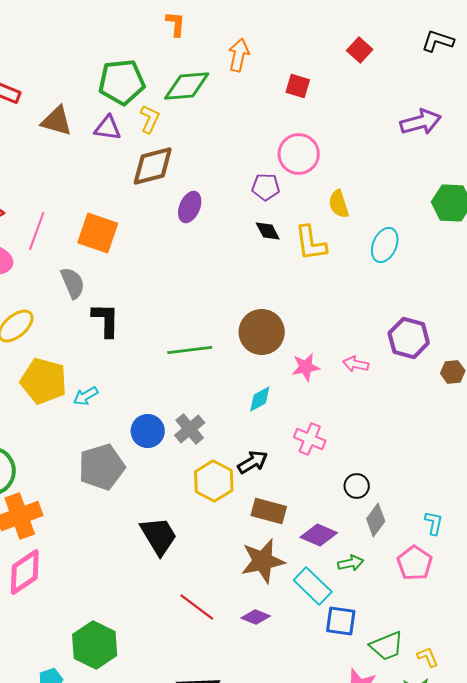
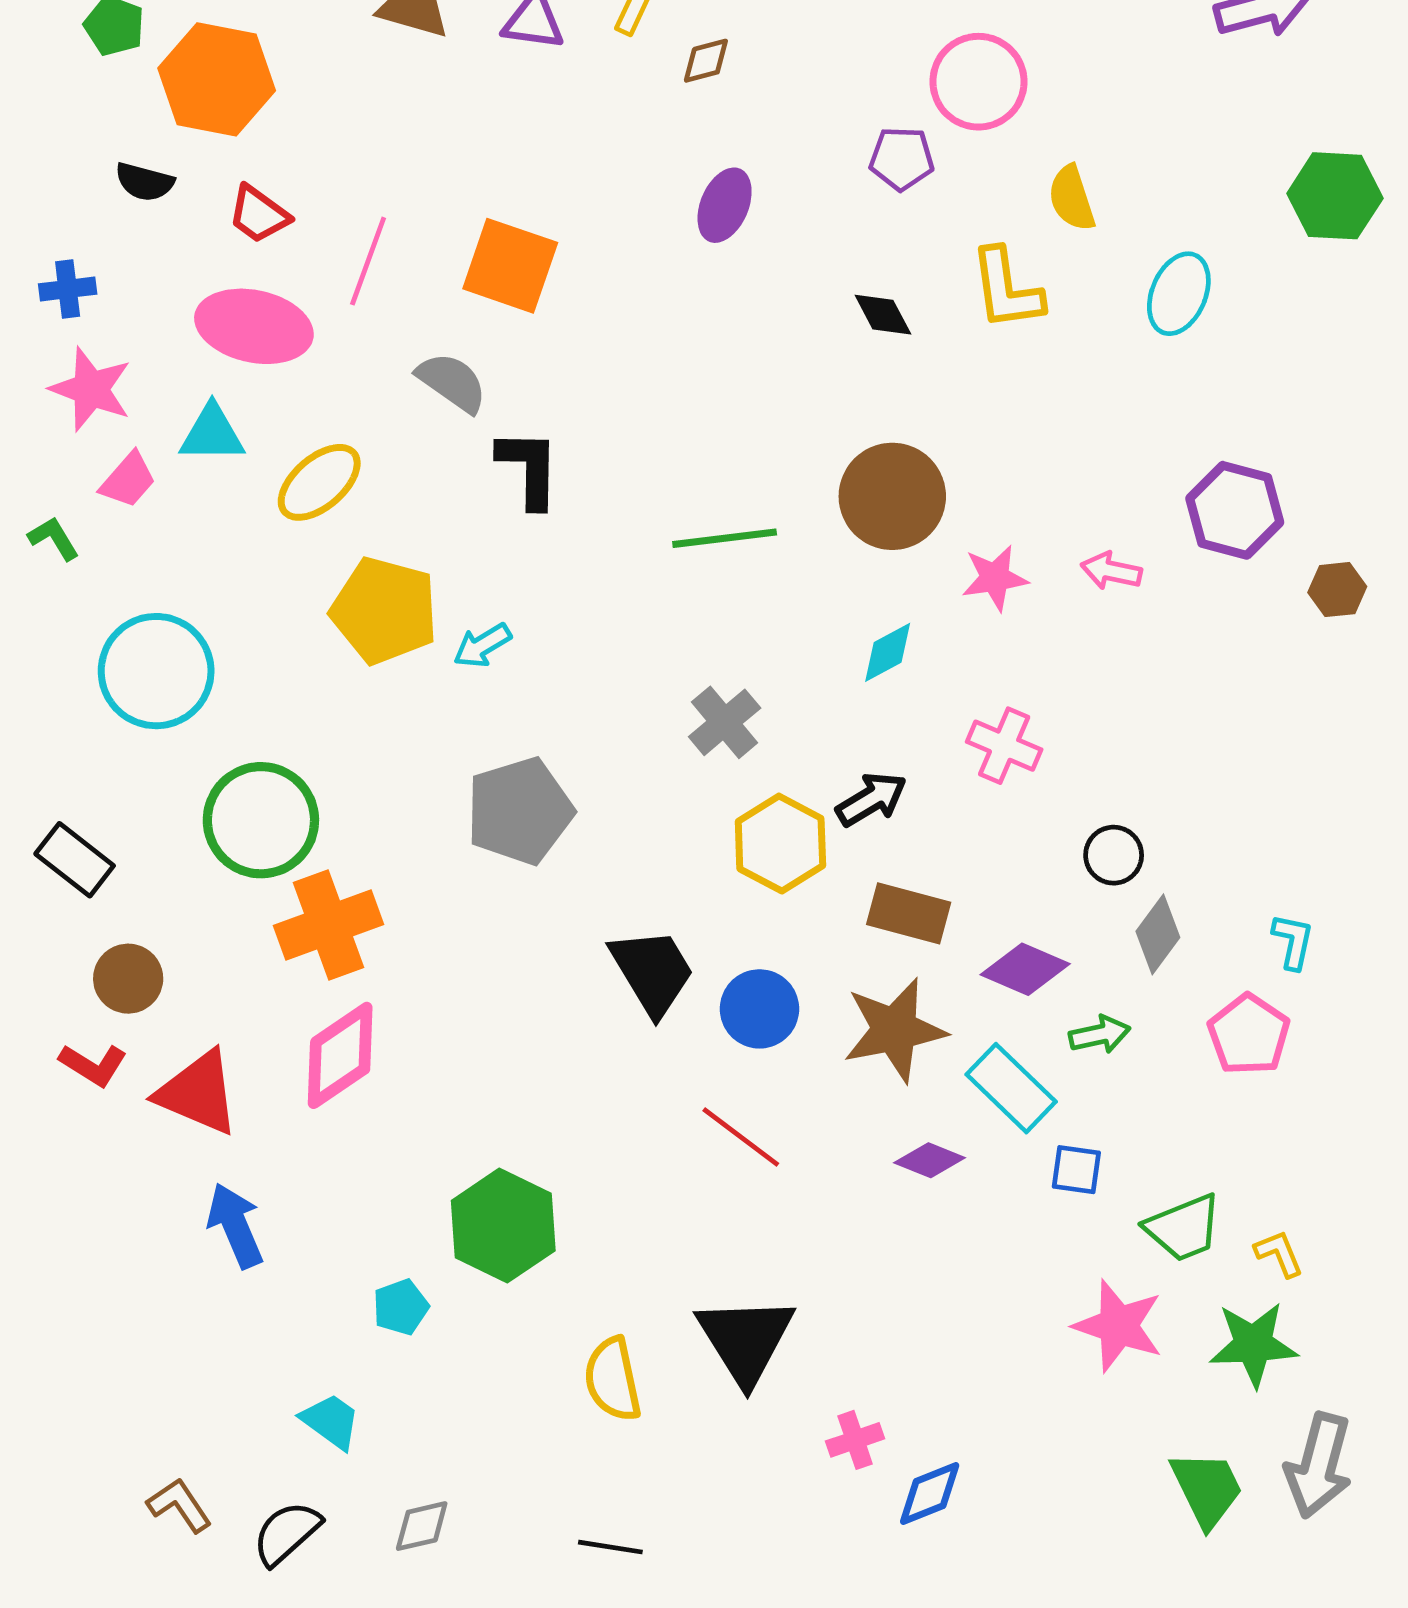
brown diamond: (153, 166) -> (706, 61), moved, size x0.5
black diamond: (268, 231) -> (883, 315), moved
gray semicircle: (73, 283) -> (452, 382), turned -32
blue circle: (148, 431) -> (759, 1009), moved
purple diamond: (256, 617) -> (930, 1160), moved
blue square: (341, 621) -> (1076, 1170), size x0.7

